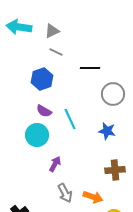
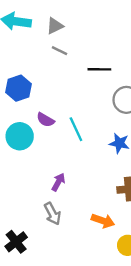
blue hexagon: (42, 79) -> (18, 88), moved
cyan circle: (37, 135) -> (20, 136), moved
gray arrow: (65, 193) -> (52, 214), moved

